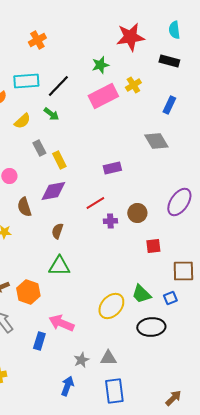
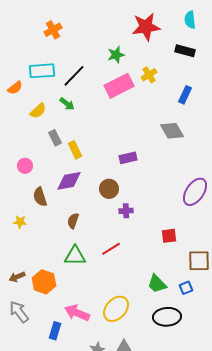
red line: (95, 203) -> (111, 249), moved
brown circle: (137, 213) -> (109, 189), moved
yellow ellipse: (111, 306) -> (116, 309), moved

